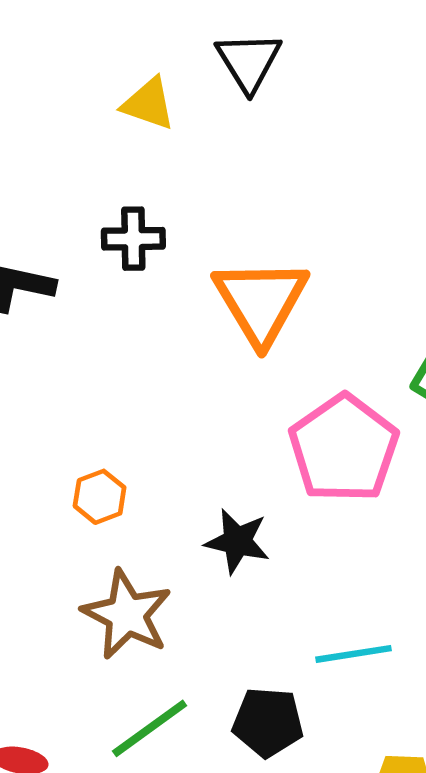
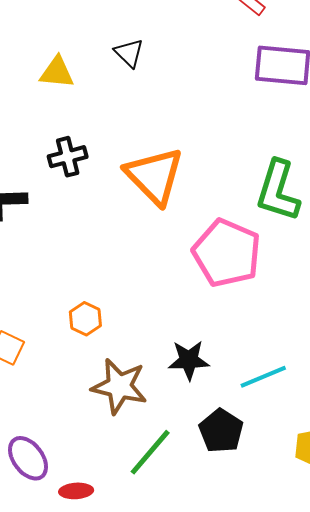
black triangle: (249, 62) -> (129, 53), moved, size x0.7
black star: (237, 541) -> (189, 360), moved
black pentagon: (268, 722) -> (221, 431), turned -30

